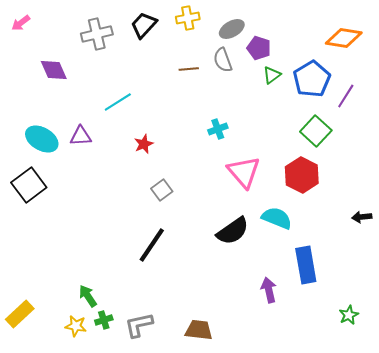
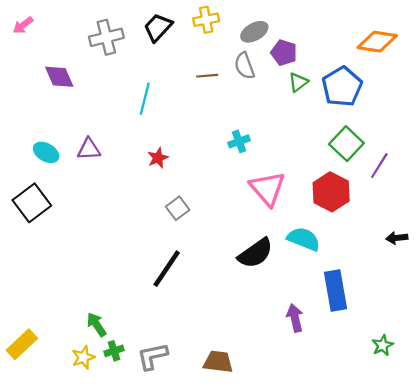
purple line: (346, 96) -> (379, 166), moved
cyan line: (118, 102) -> (145, 99), moved, turned -44
cyan ellipse: (42, 139) -> (46, 152), size x0.7
yellow star: (76, 326) -> (83, 357), turned -30

